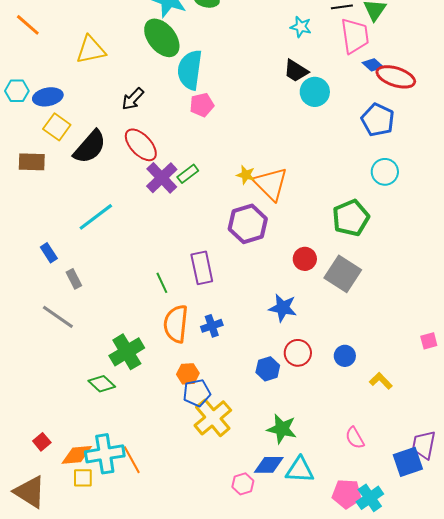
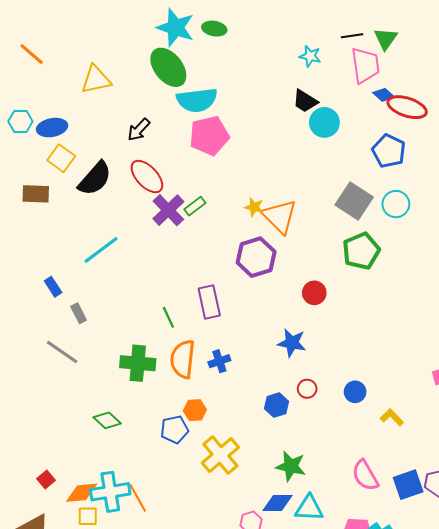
cyan semicircle: (190, 70) -> (197, 100), turned -105
pink pentagon: (202, 105) -> (209, 136), size x1.6
gray square: (343, 274) -> (354, 201), moved
green cross: (127, 352) -> (138, 363), moved, turned 36
red circle: (298, 353) -> (307, 389), size x0.7
blue pentagon: (197, 393) -> (174, 430), moved
pink semicircle: (355, 438) -> (365, 475), size x1.4
blue square: (408, 462) -> (408, 485), moved

